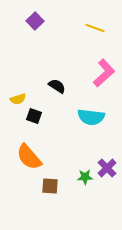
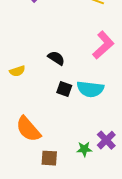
black square: (34, 116) -> (64, 89), moved

